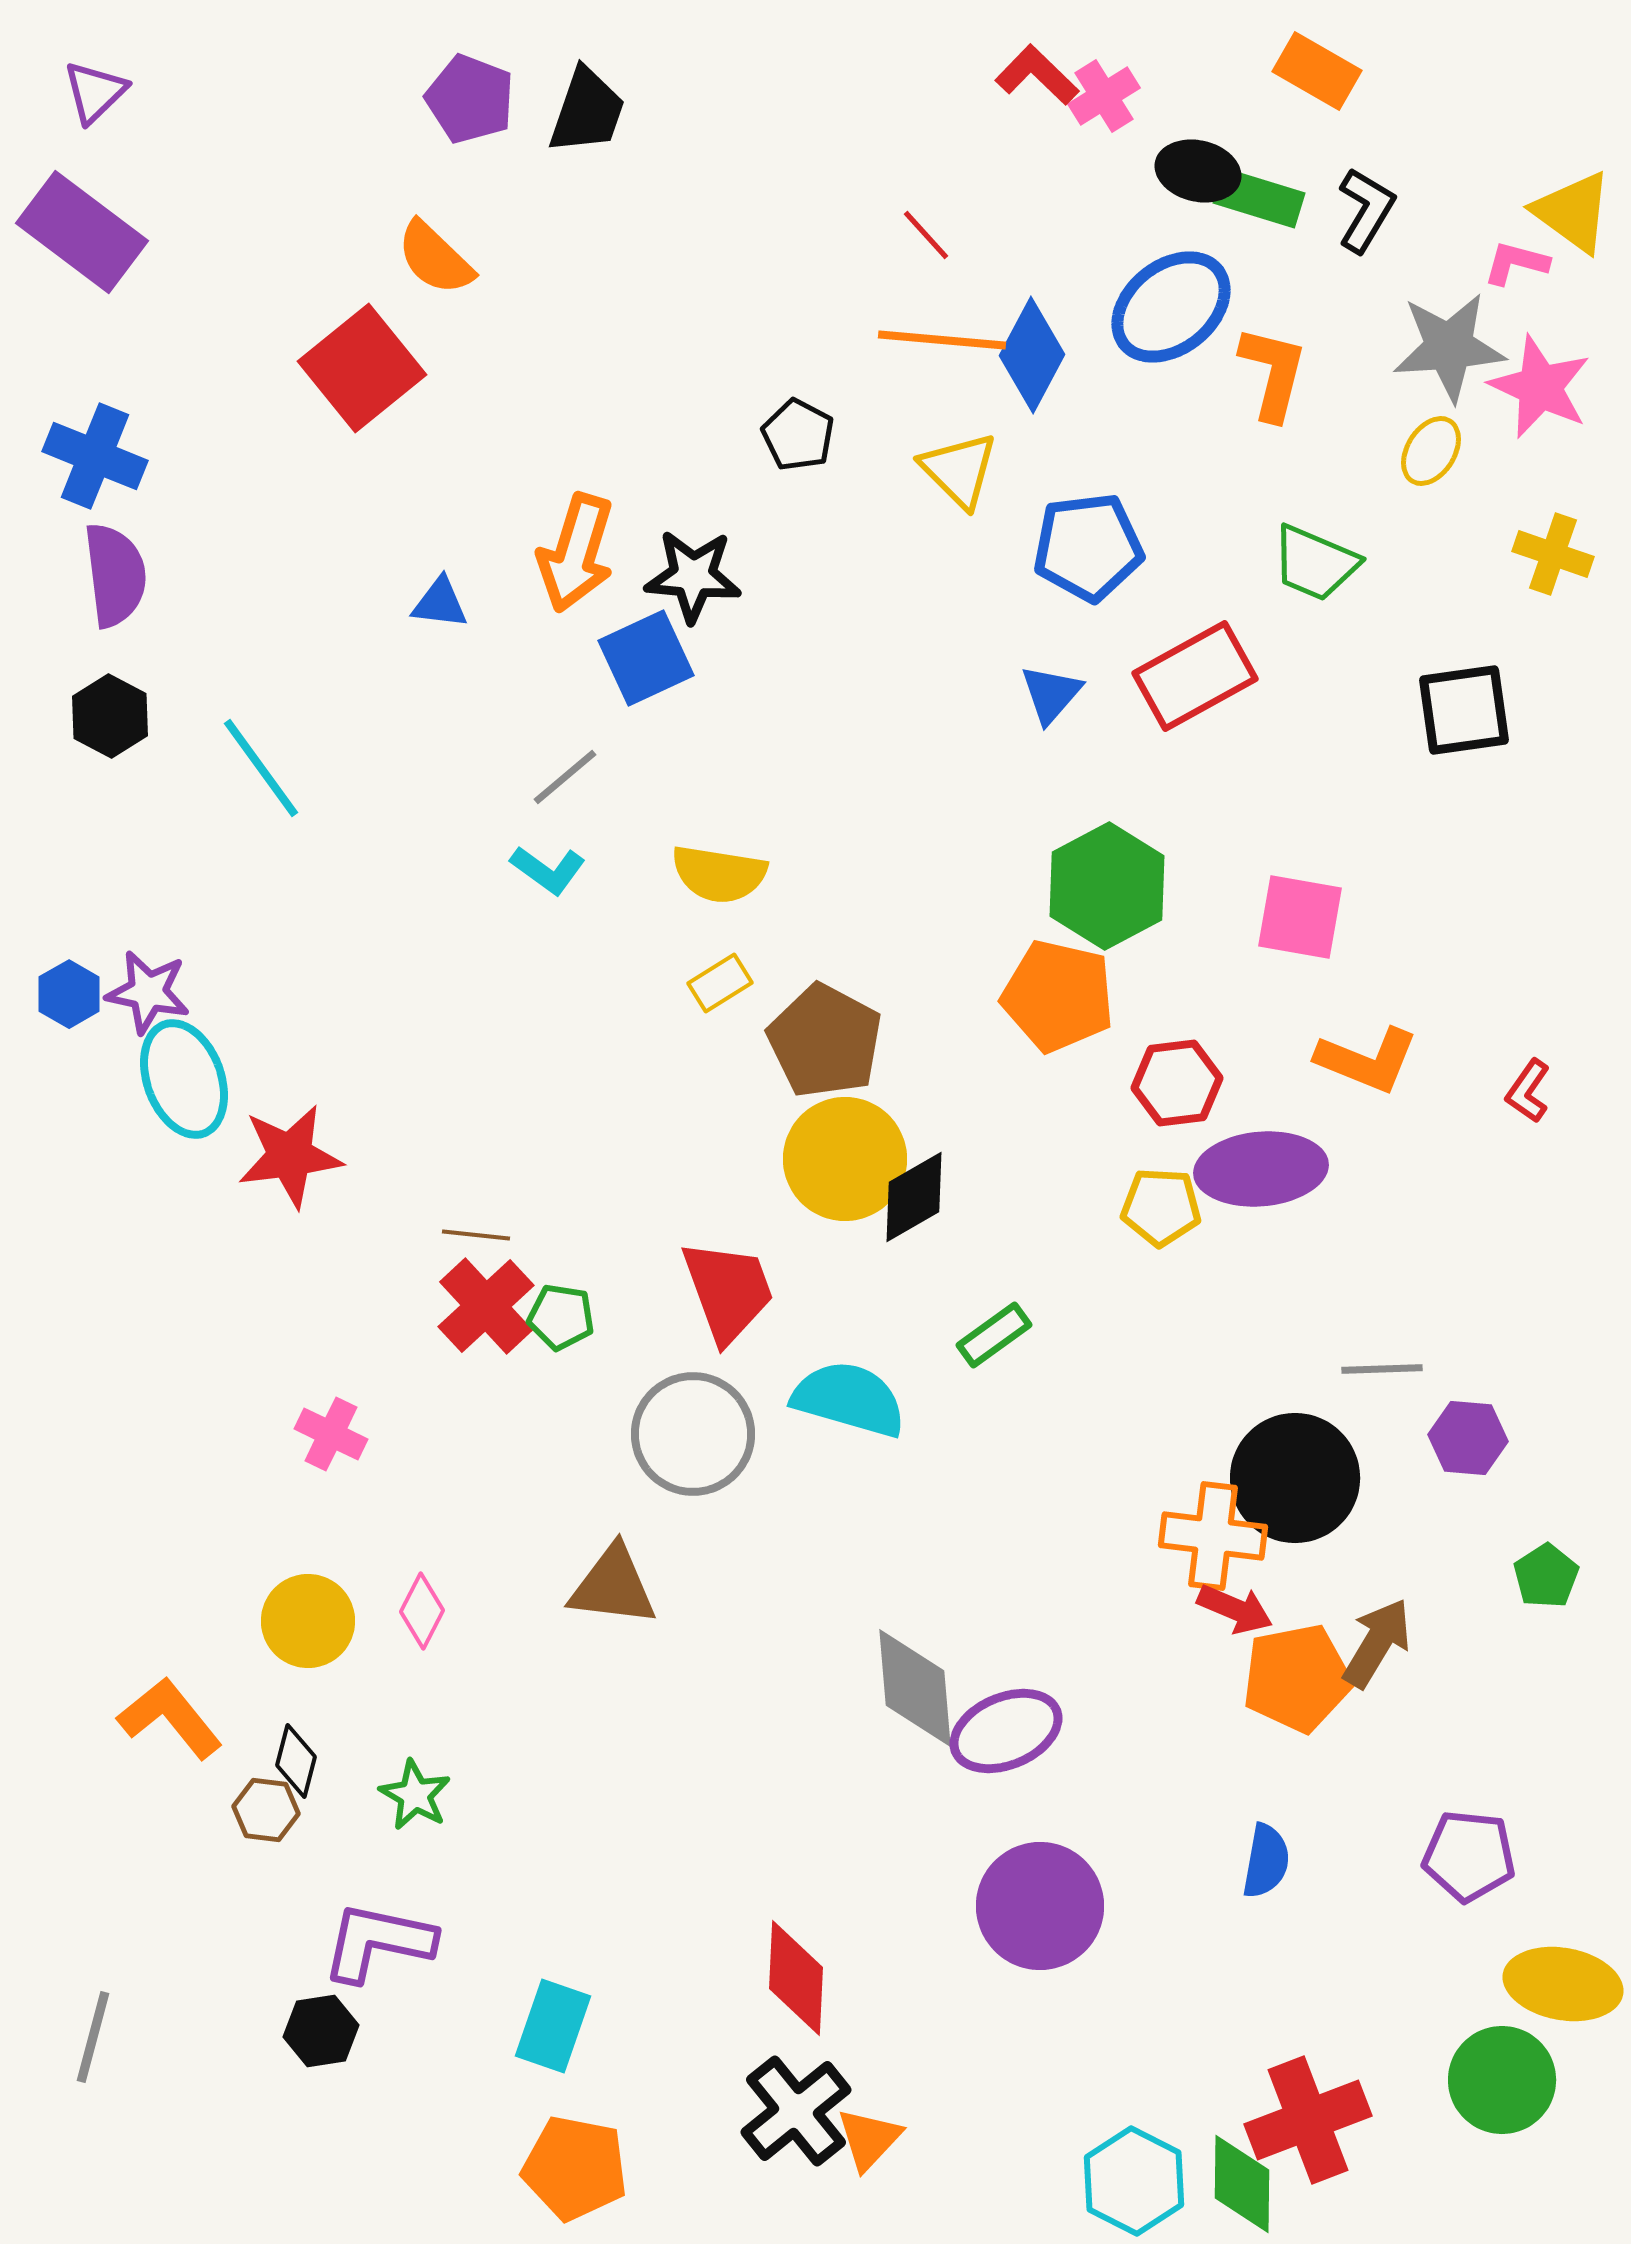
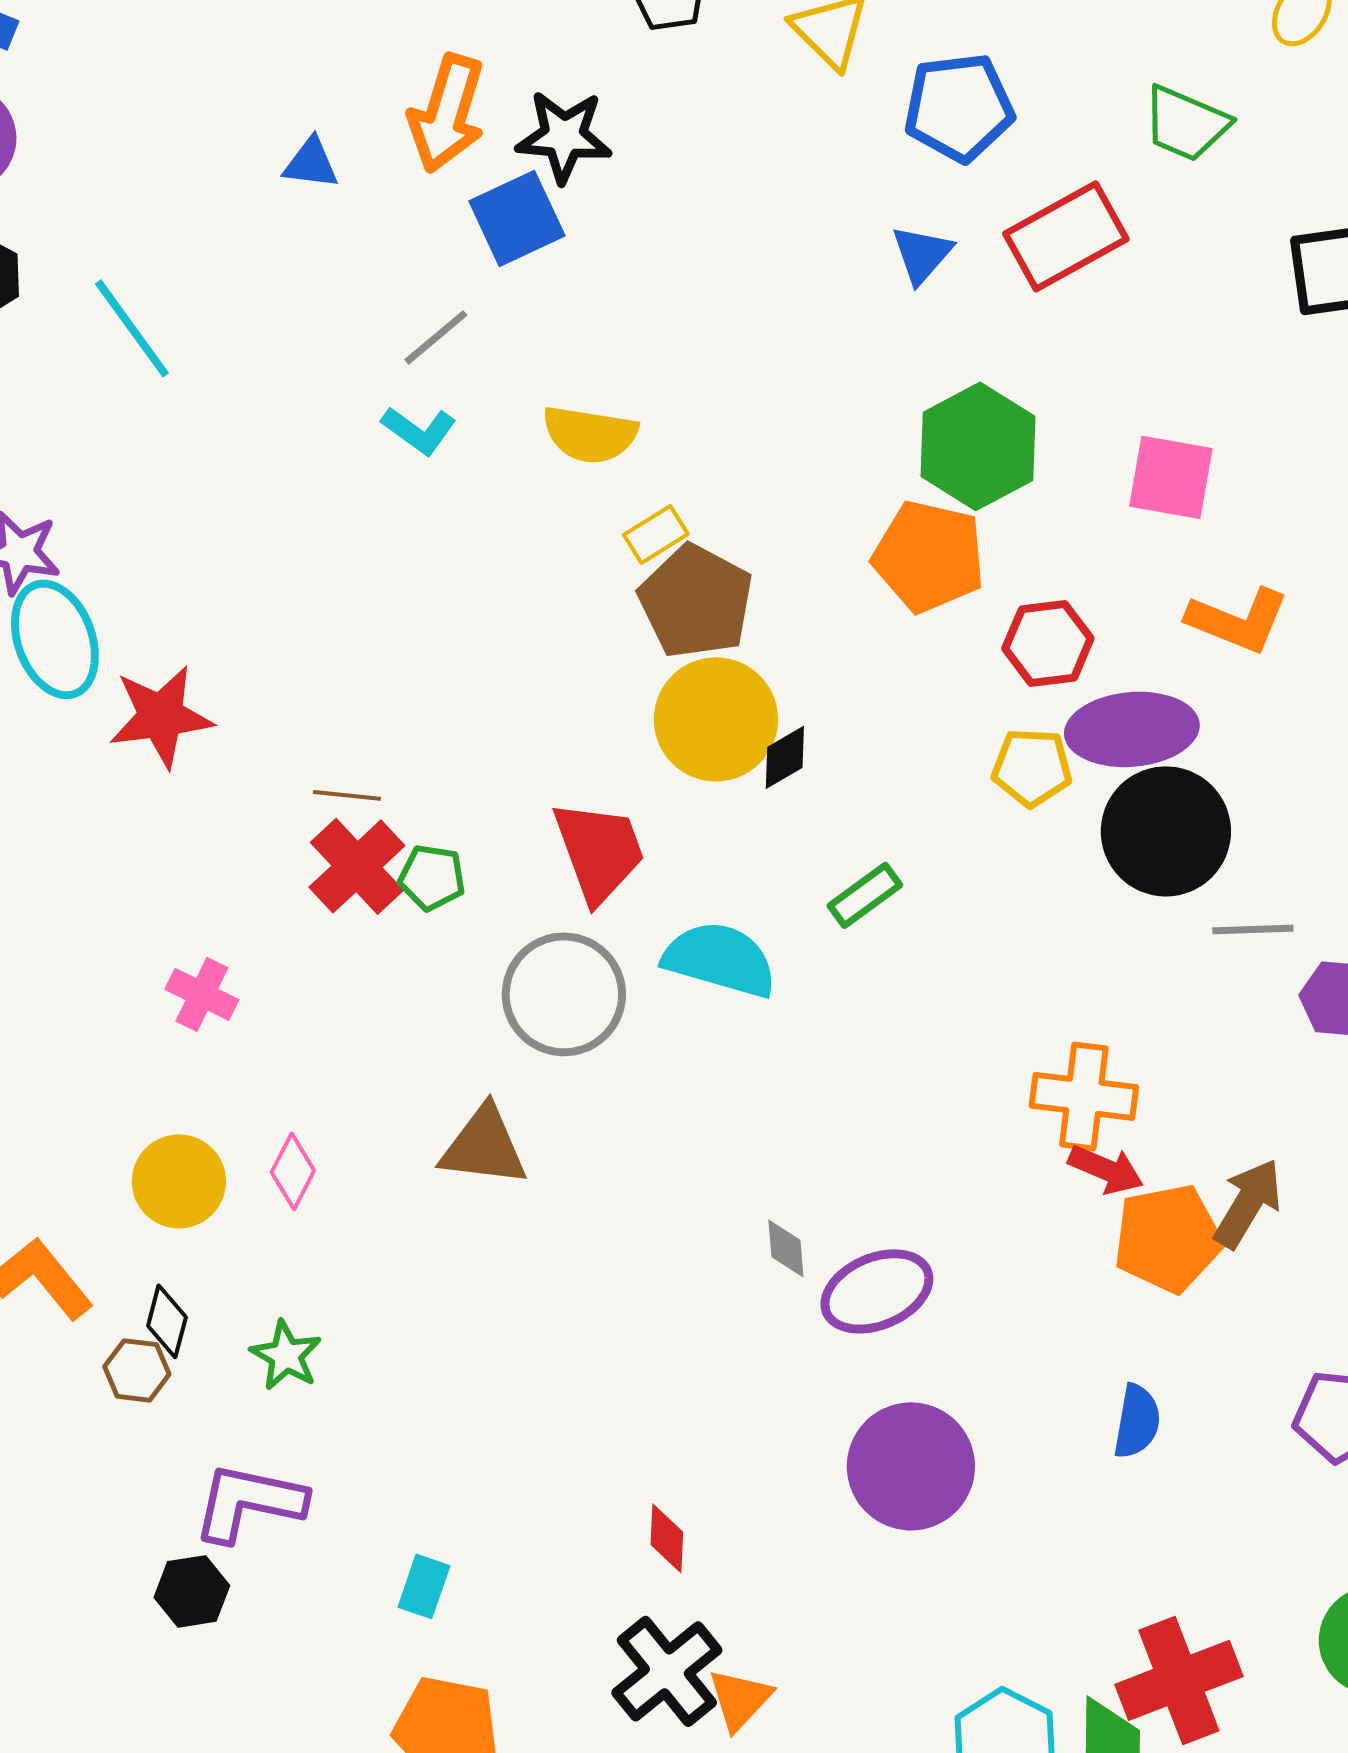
yellow rectangle: (720, 983) -> (656, 534), moved
black diamond: (914, 1197) -> (785, 757), size x0.7
black circle: (1295, 1478) -> (1166, 831), moved
gray diamond: (915, 1688) -> (786, 1248), size x0.5
red diamond: (796, 1978) -> (667, 1538), size x0.6
cyan rectangle: (553, 2026) -> (424, 1586), size x0.7

